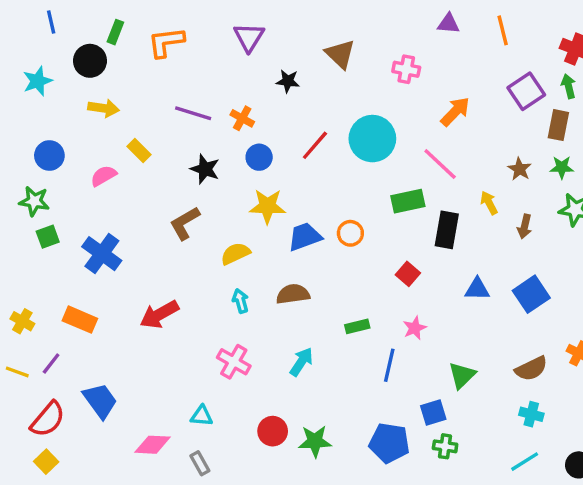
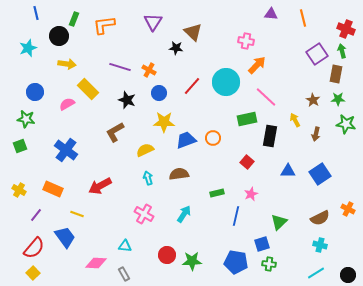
brown triangle: (340, 54) -> (193, 32), moved
orange arrow: (455, 112) -> (257, 65), moved
yellow rectangle: (139, 150) -> (88, 89), size x1.5
green square: (48, 237) -> (20, 146), moved
yellow line: (17, 372) -> (77, 214), moved

